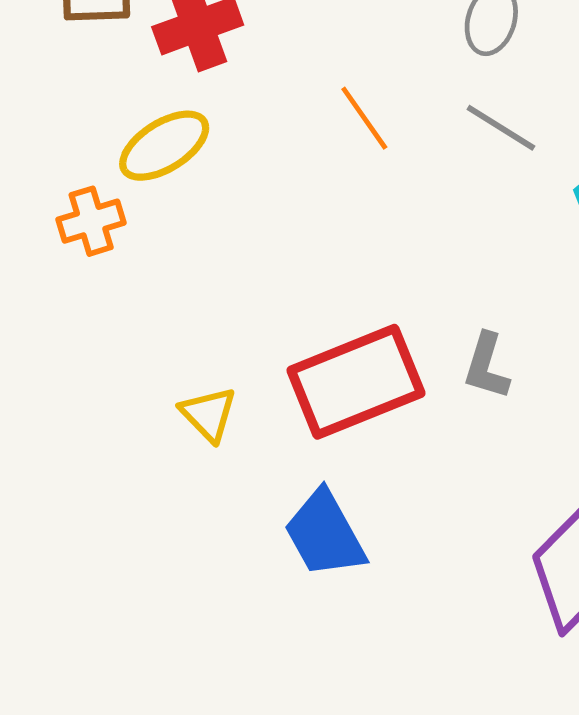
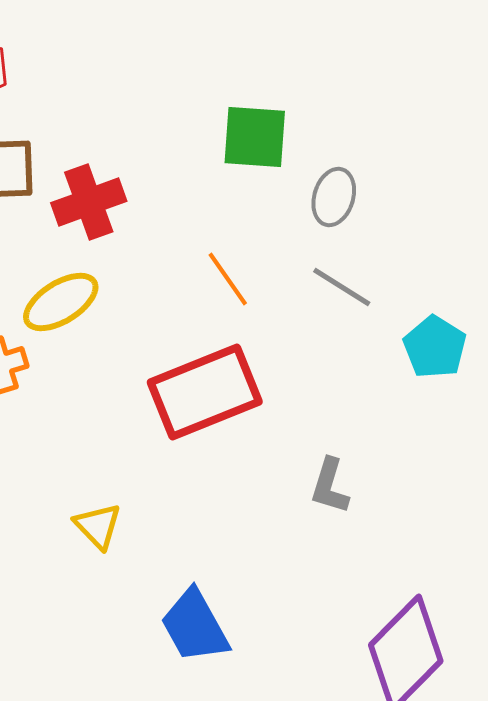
red rectangle: (356, 382) -> (205, 392), moved

